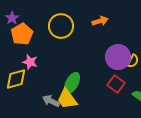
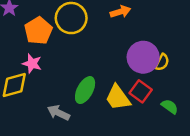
orange pentagon: (22, 34) -> (38, 31), moved
yellow trapezoid: (67, 99) -> (118, 98), moved

